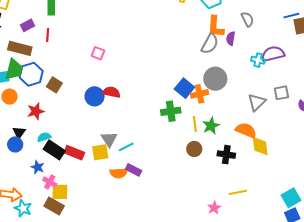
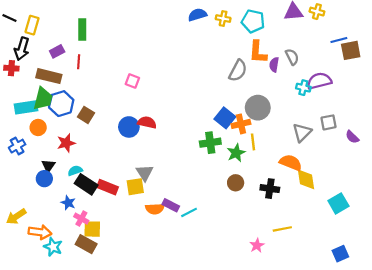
gray semicircle: (247, 19) -> (292, 57), moved
gray semicircle: (210, 44) -> (238, 71), moved
yellow line: (195, 124) -> (253, 142), moved
green star: (211, 126) -> (236, 153), moved
cyan line: (126, 147) -> (189, 212), moved
cyan square: (291, 198) -> (338, 203), moved

